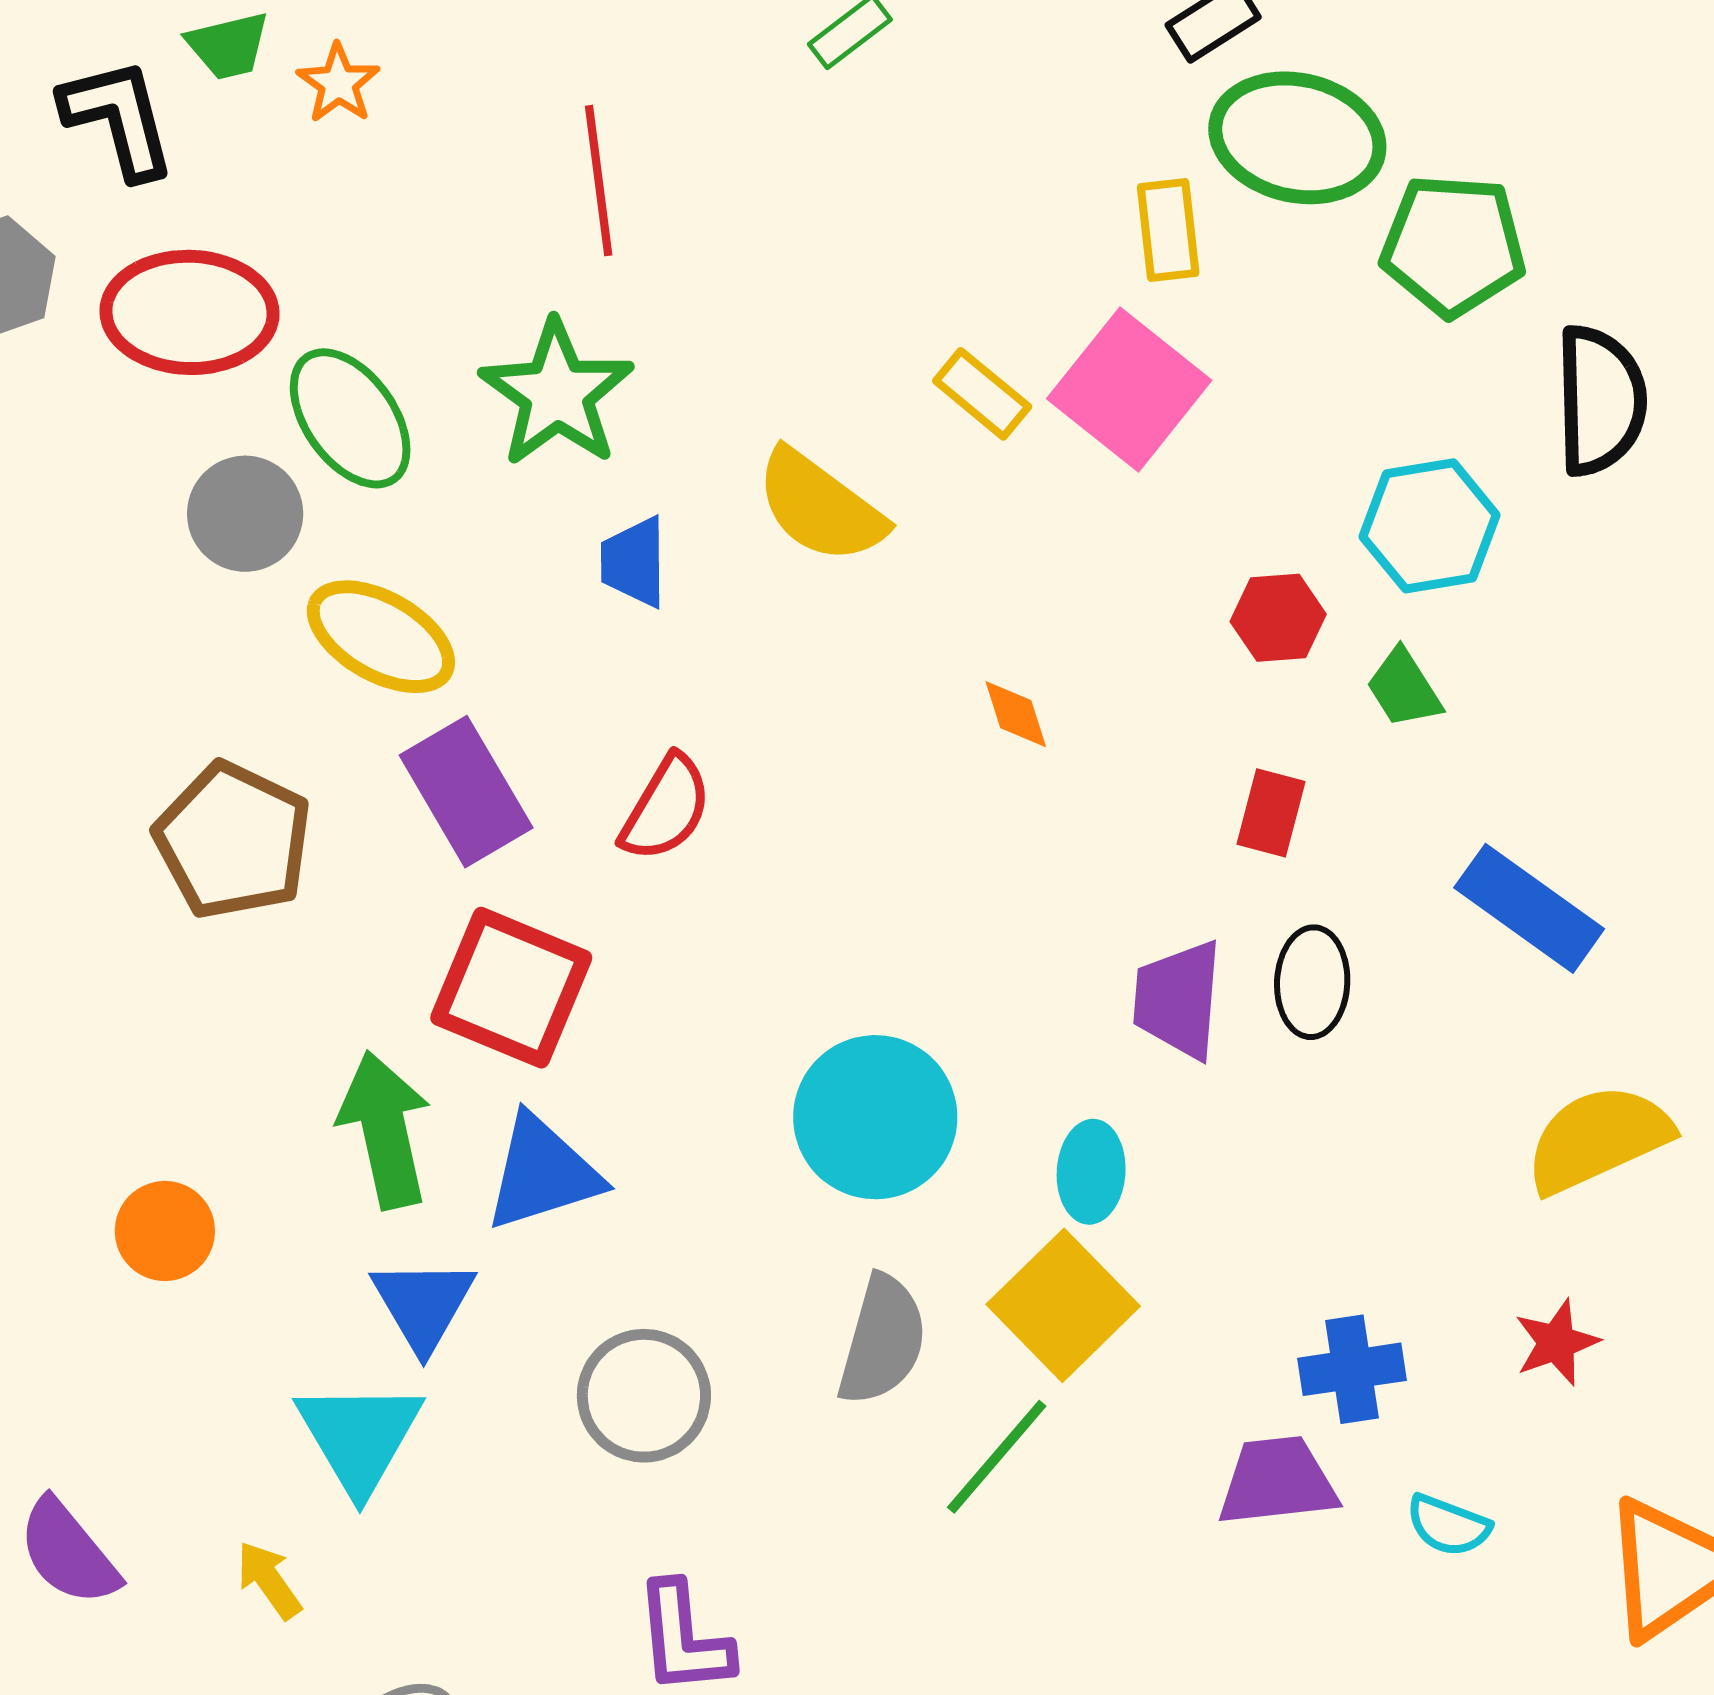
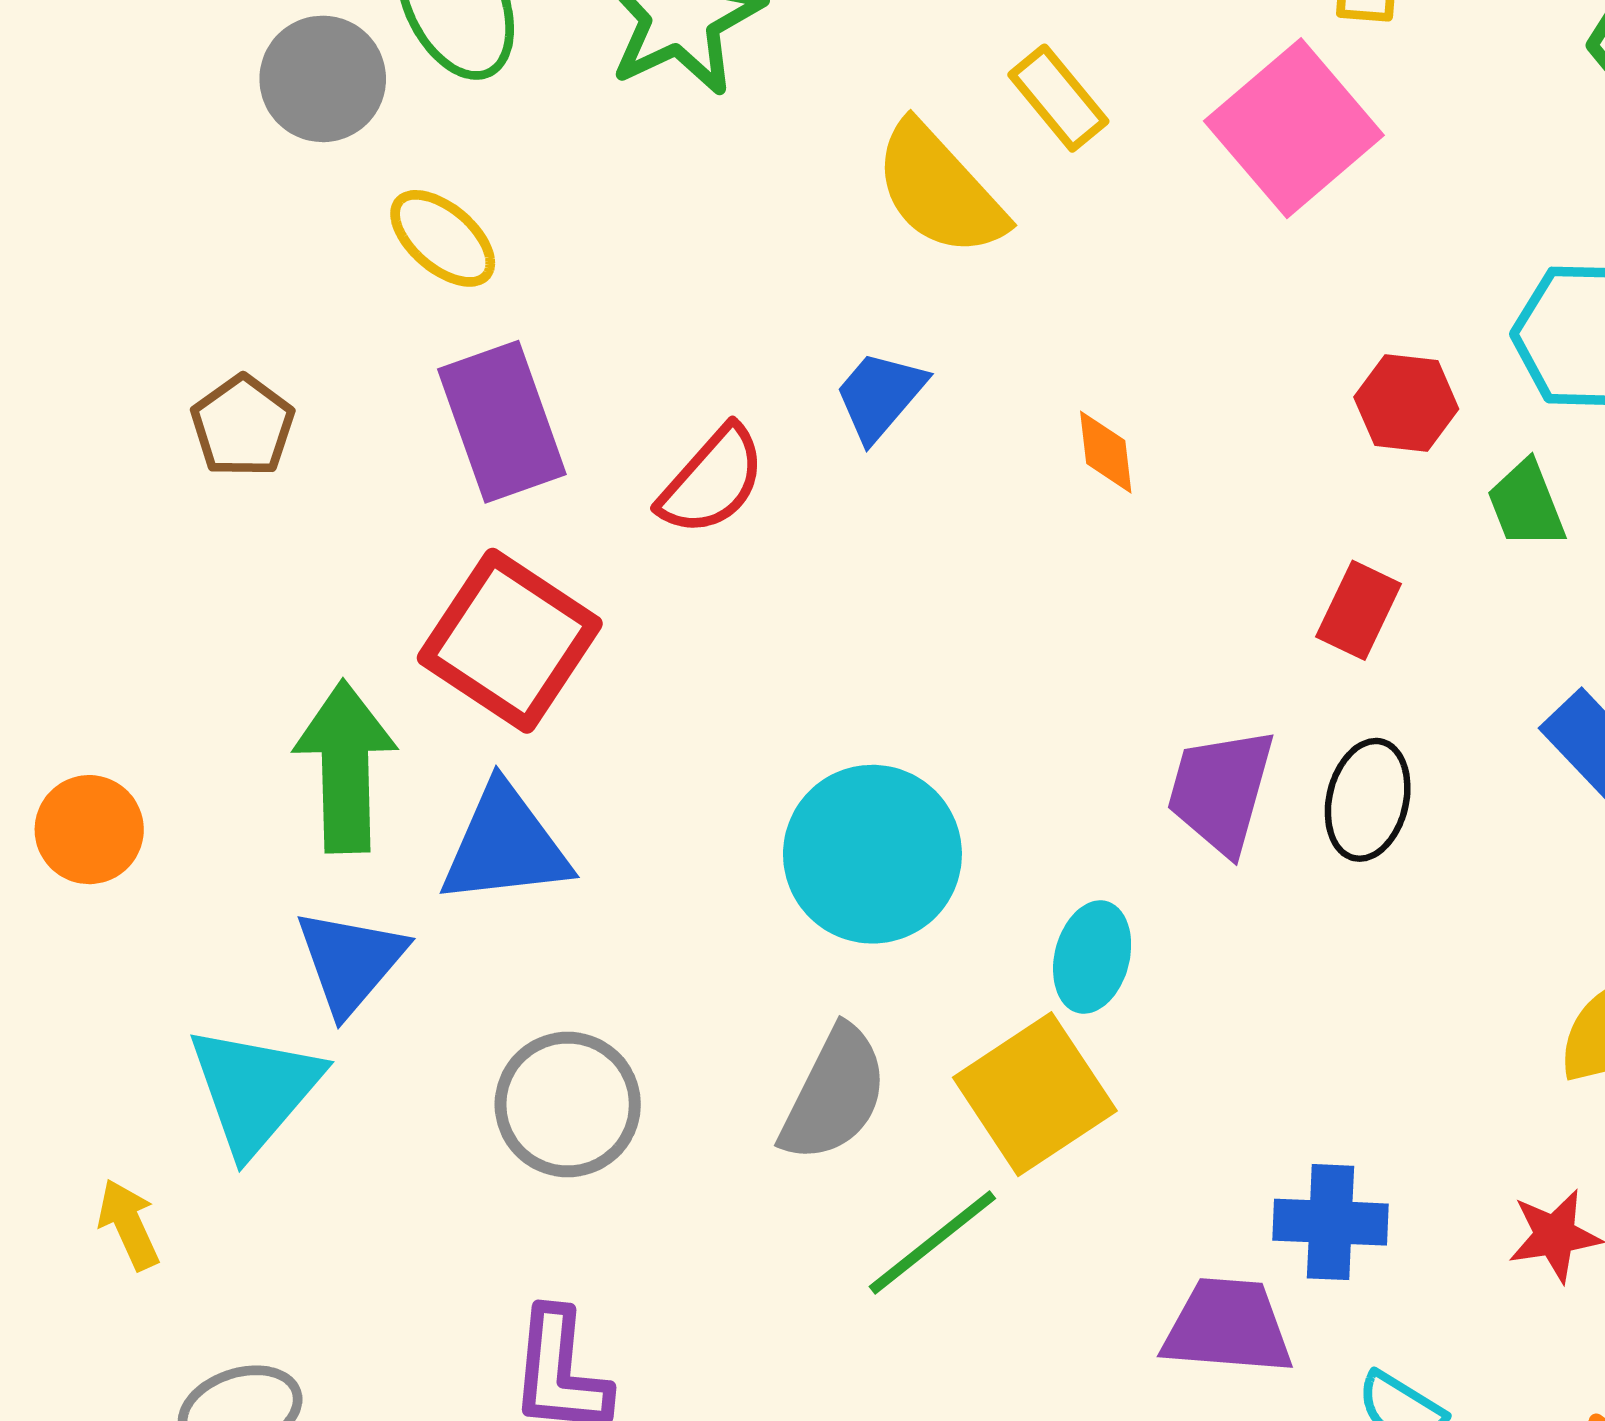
yellow rectangle: (982, 394) -> (1058, 98), moved
blue trapezoid: (634, 562) -> (880, 396), moved, turned 30
yellow ellipse: (381, 637) -> (443, 238), size x0.7
brown pentagon: (233, 841) -> (243, 426), size x0.6

